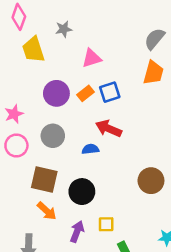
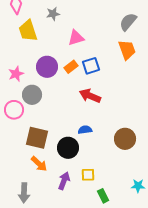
orange trapezoid: (153, 73) -> (127, 50), turned -35
pink star: (14, 114) -> (16, 74), moved
gray circle: (53, 136) -> (32, 95), moved
blue semicircle: (90, 149) -> (85, 130), moved

